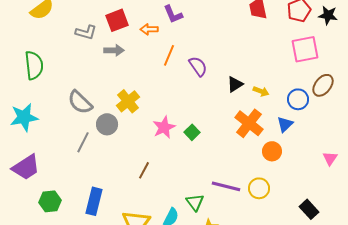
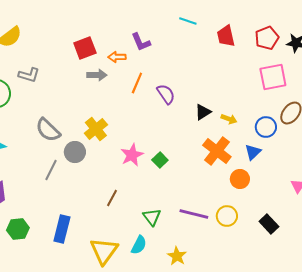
gray L-shape: (86, 32) -> (29, 75), moved
gray arrow: (114, 50) -> (97, 75), moved
green triangle: (195, 202) -> (152, 217), moved
black rectangle: (309, 209) -> (269, 224), moved

